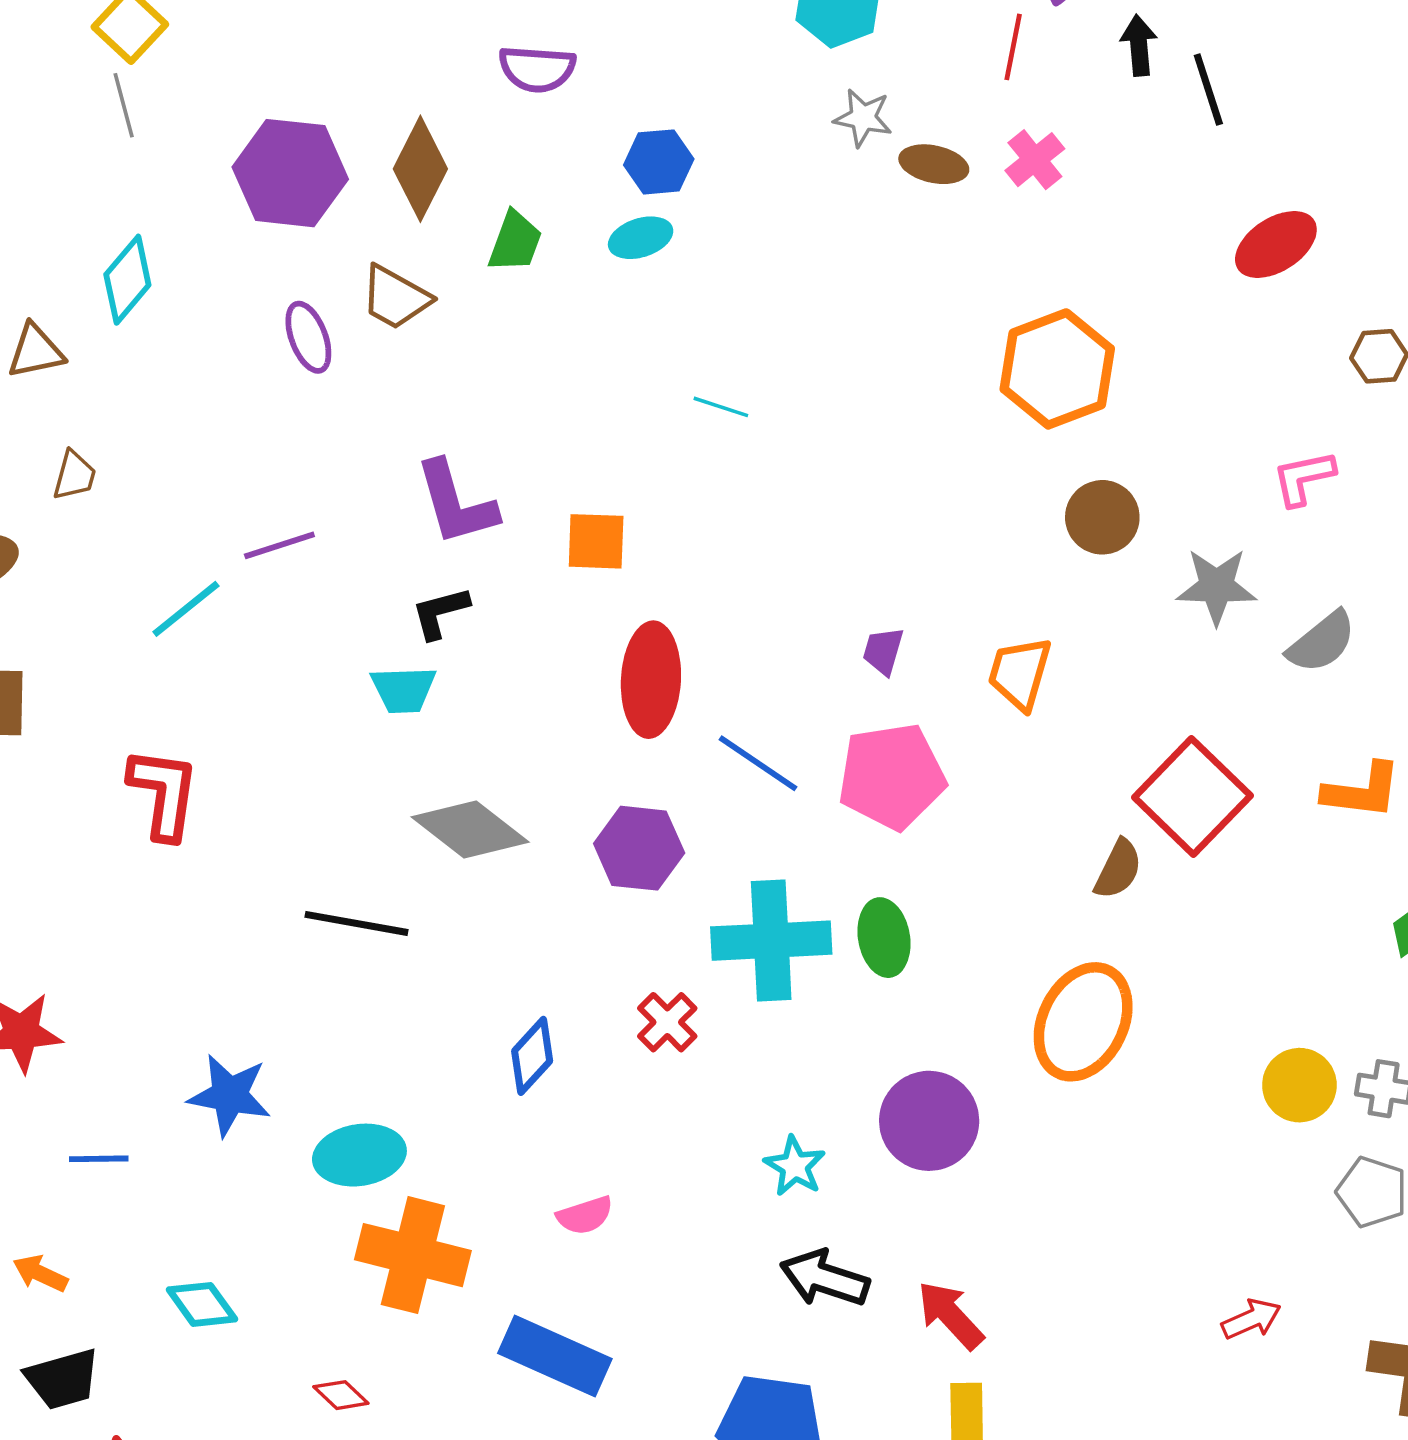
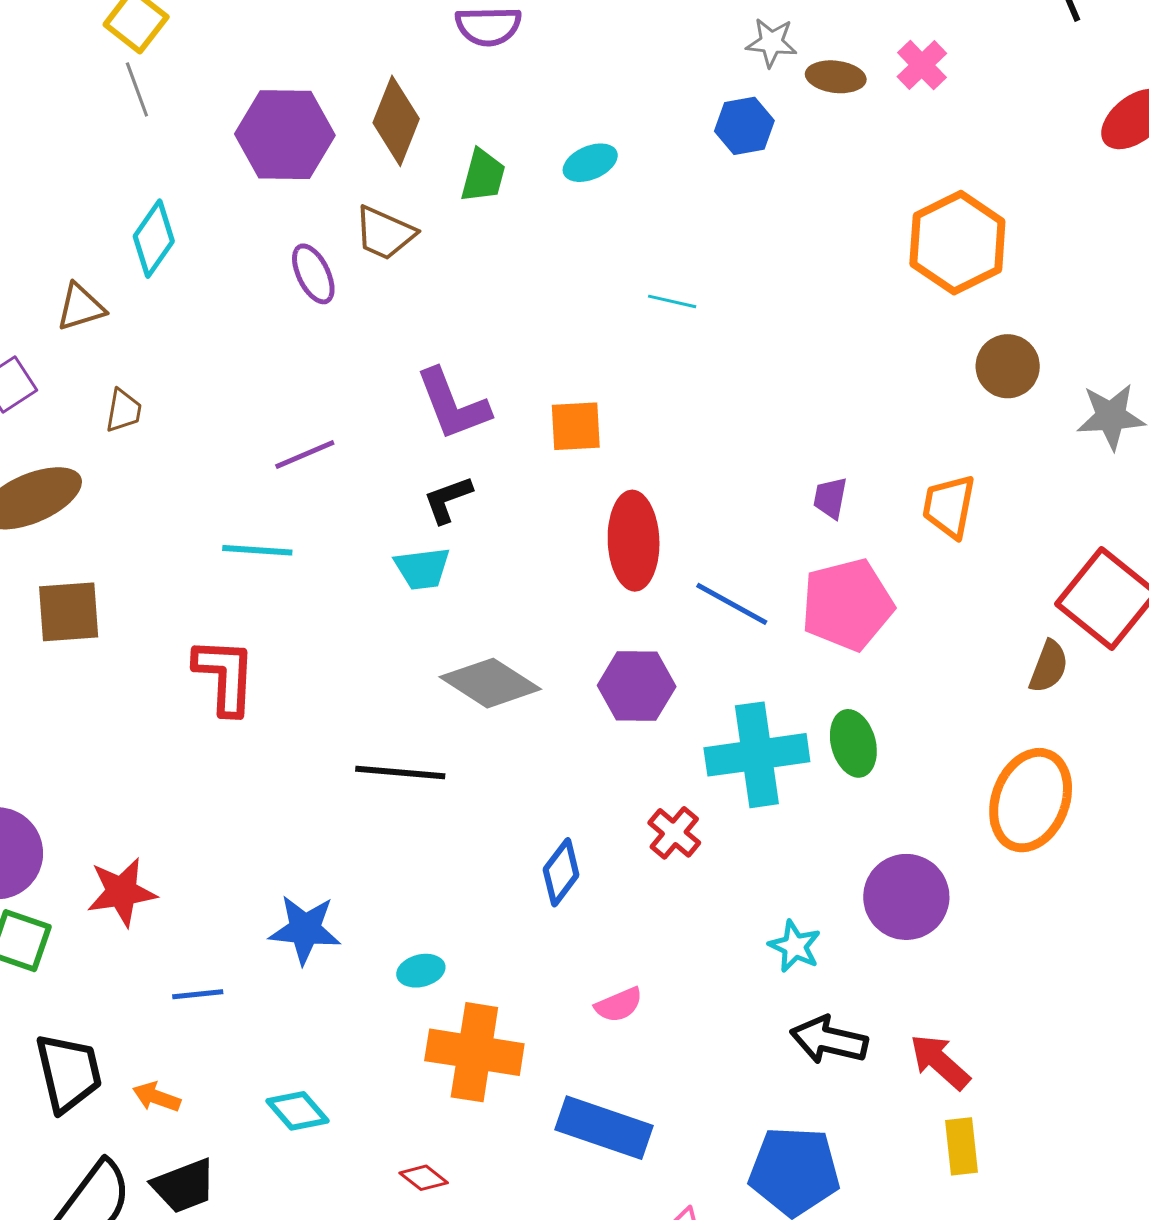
blue hexagon: (659, 162) -> (744, 126), moved
cyan line: (186, 609) -> (257, 550), moved, turned 48
cyan ellipse: (359, 1155) -> (421, 971), size x0.6

